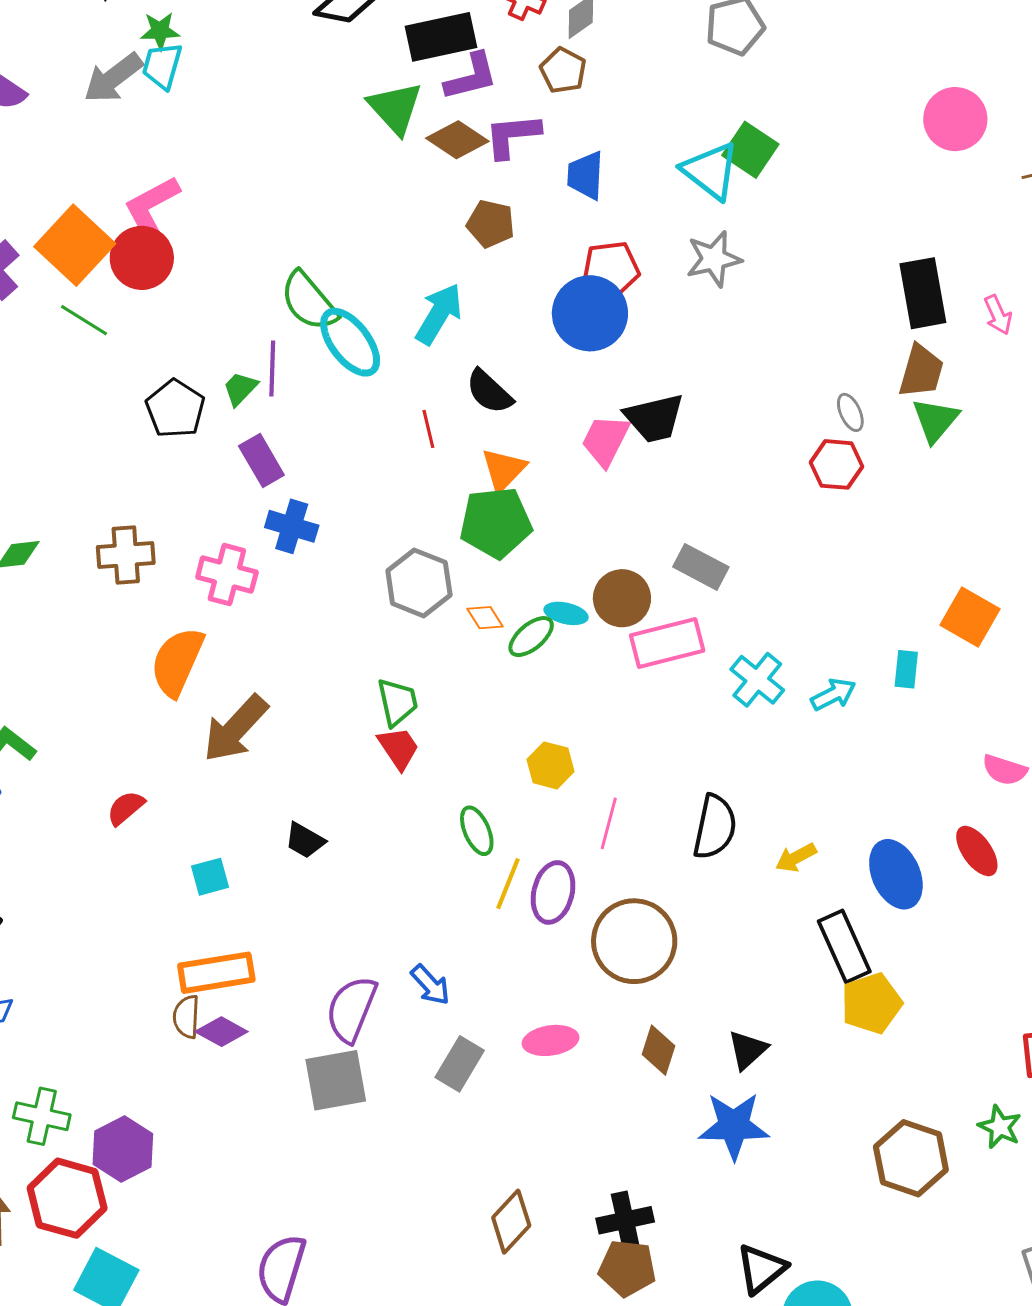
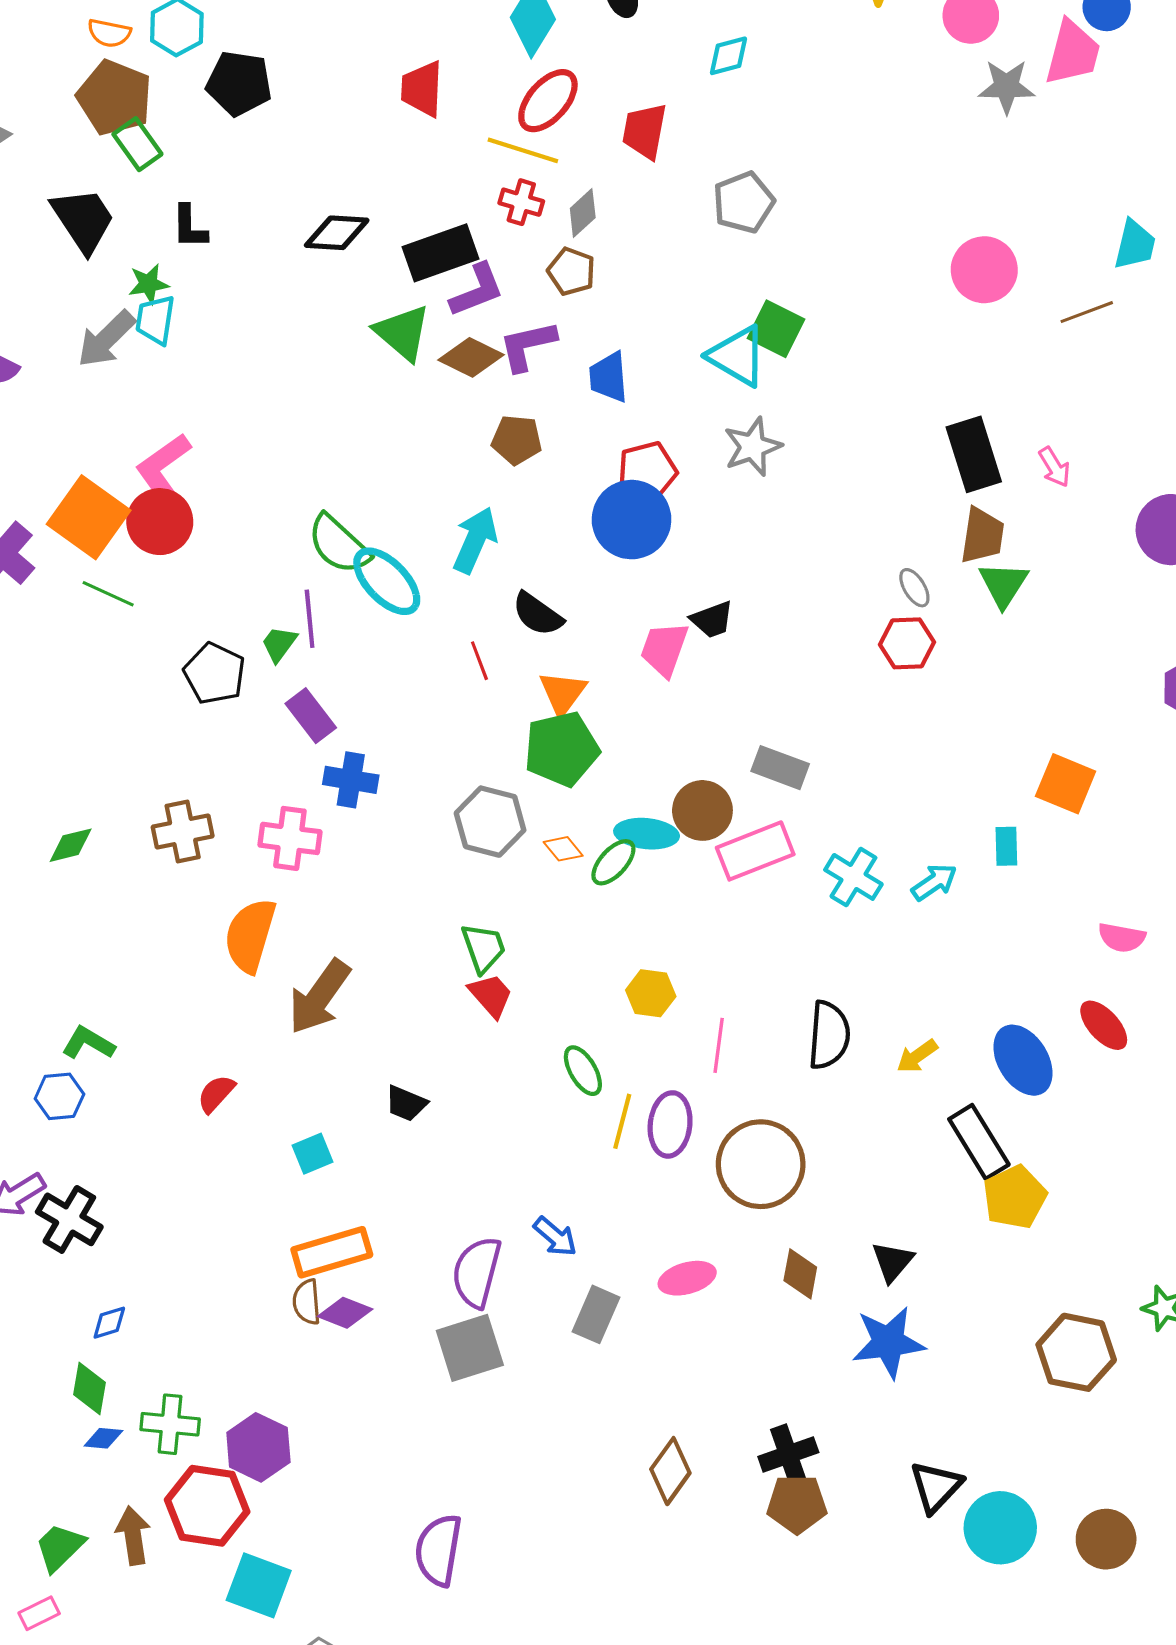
black trapezoid: (654, 418) -> (712, 620), size x0.7
cyan ellipse: (566, 613) -> (647, 834), size x1.4

